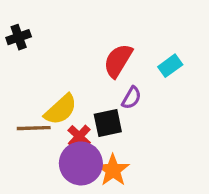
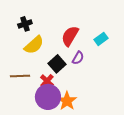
black cross: (19, 37) -> (25, 24), moved
yellow semicircle: (61, 110) -> (34, 45), moved
black square: (108, 123) -> (57, 64), moved, turned -30

